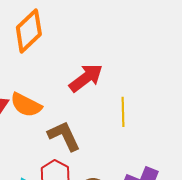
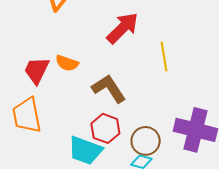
orange semicircle: (26, 105) -> (67, 63), size x0.7

